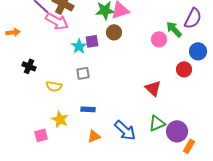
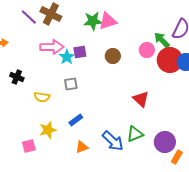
pink arrow: (57, 21) -> (52, 47), moved, turned -30
brown circle: (114, 32) -> (113, 56), moved
red circle: (184, 69) -> (170, 60), moved, size x1.6
blue rectangle: (88, 109) -> (76, 120), turned -40
yellow star: (60, 119) -> (48, 130), turned 30
green triangle: (157, 123) -> (135, 134), moved

